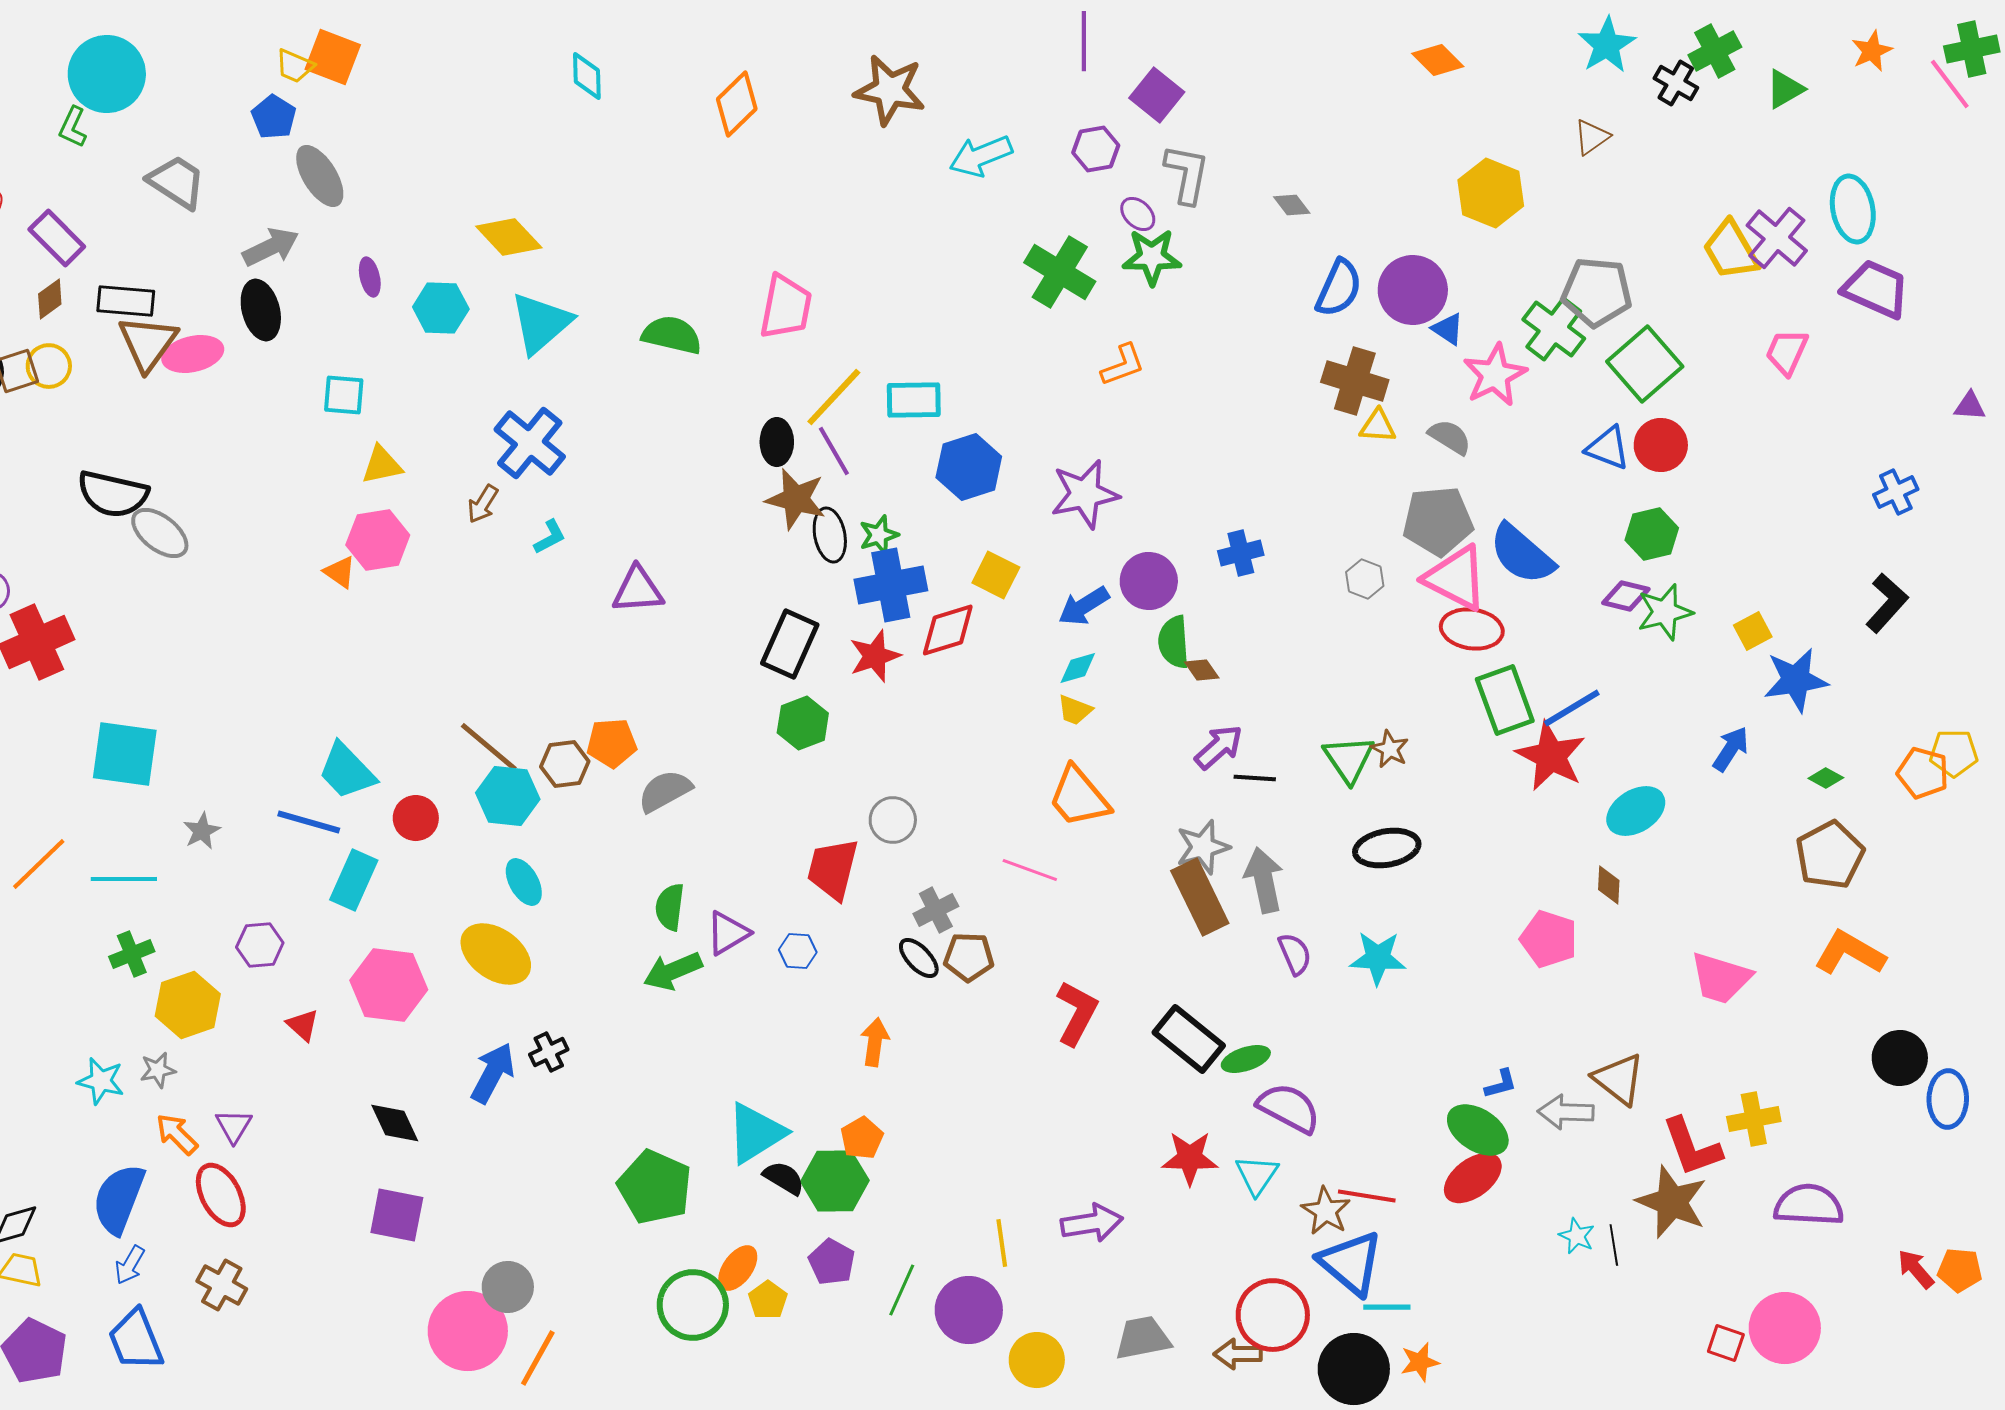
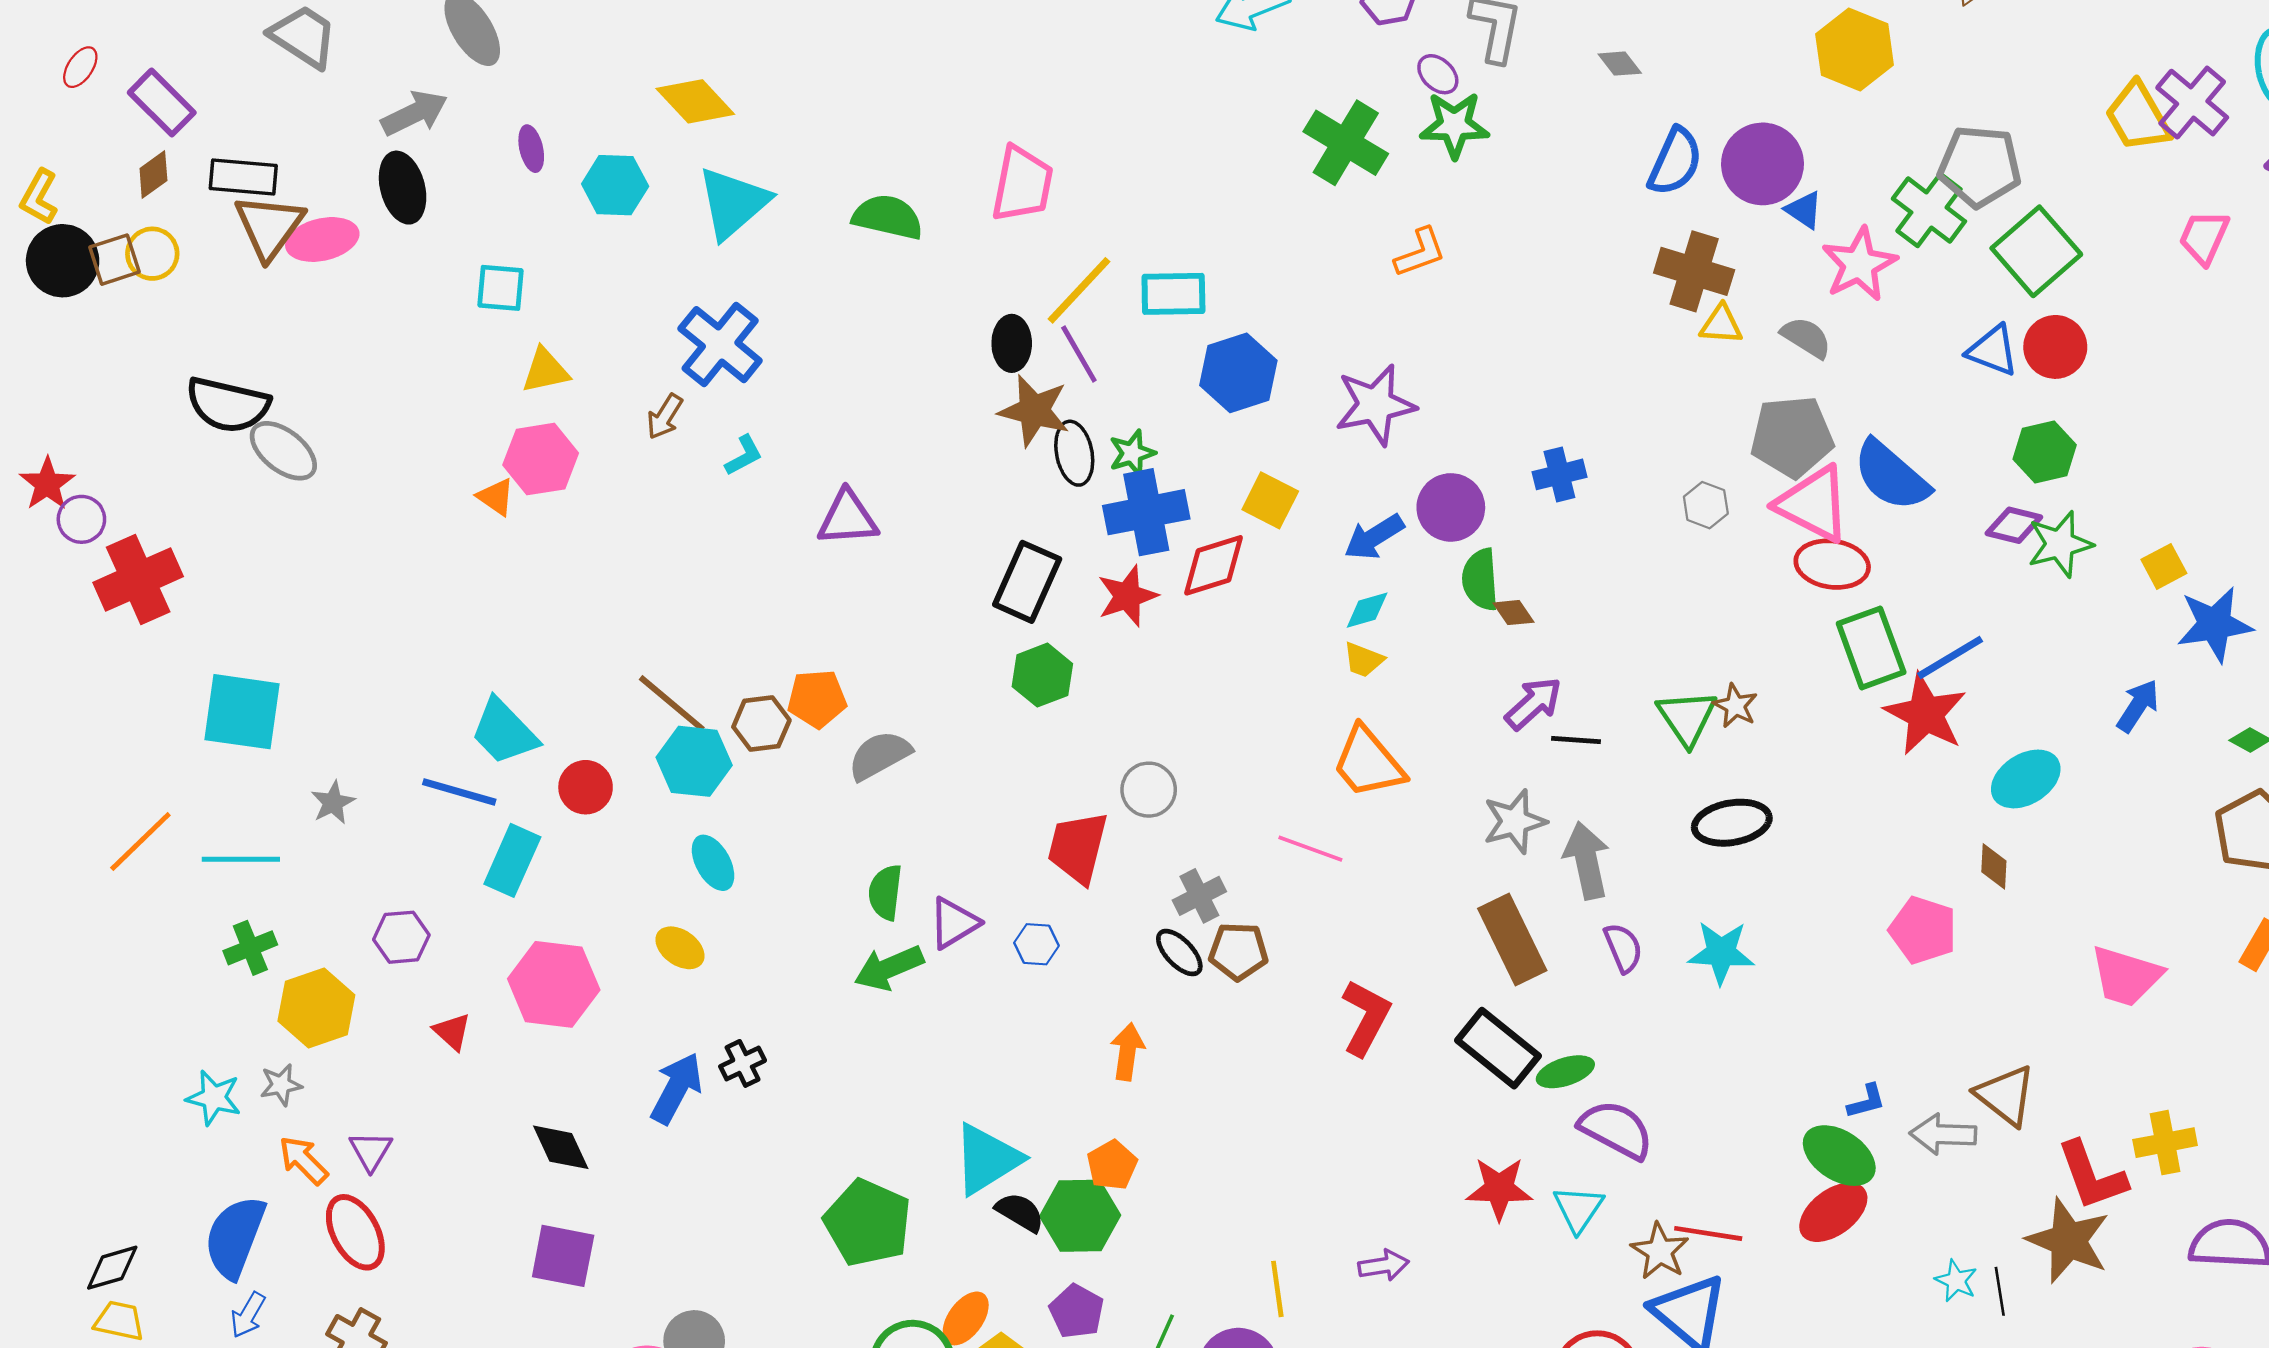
brown rectangle: (1200, 897) -> (1512, 940), moved
yellow ellipse: (496, 954) -> (680, 948), size x0.6
purple arrow: (1092, 1223) -> (1384, 1265), size x0.7

